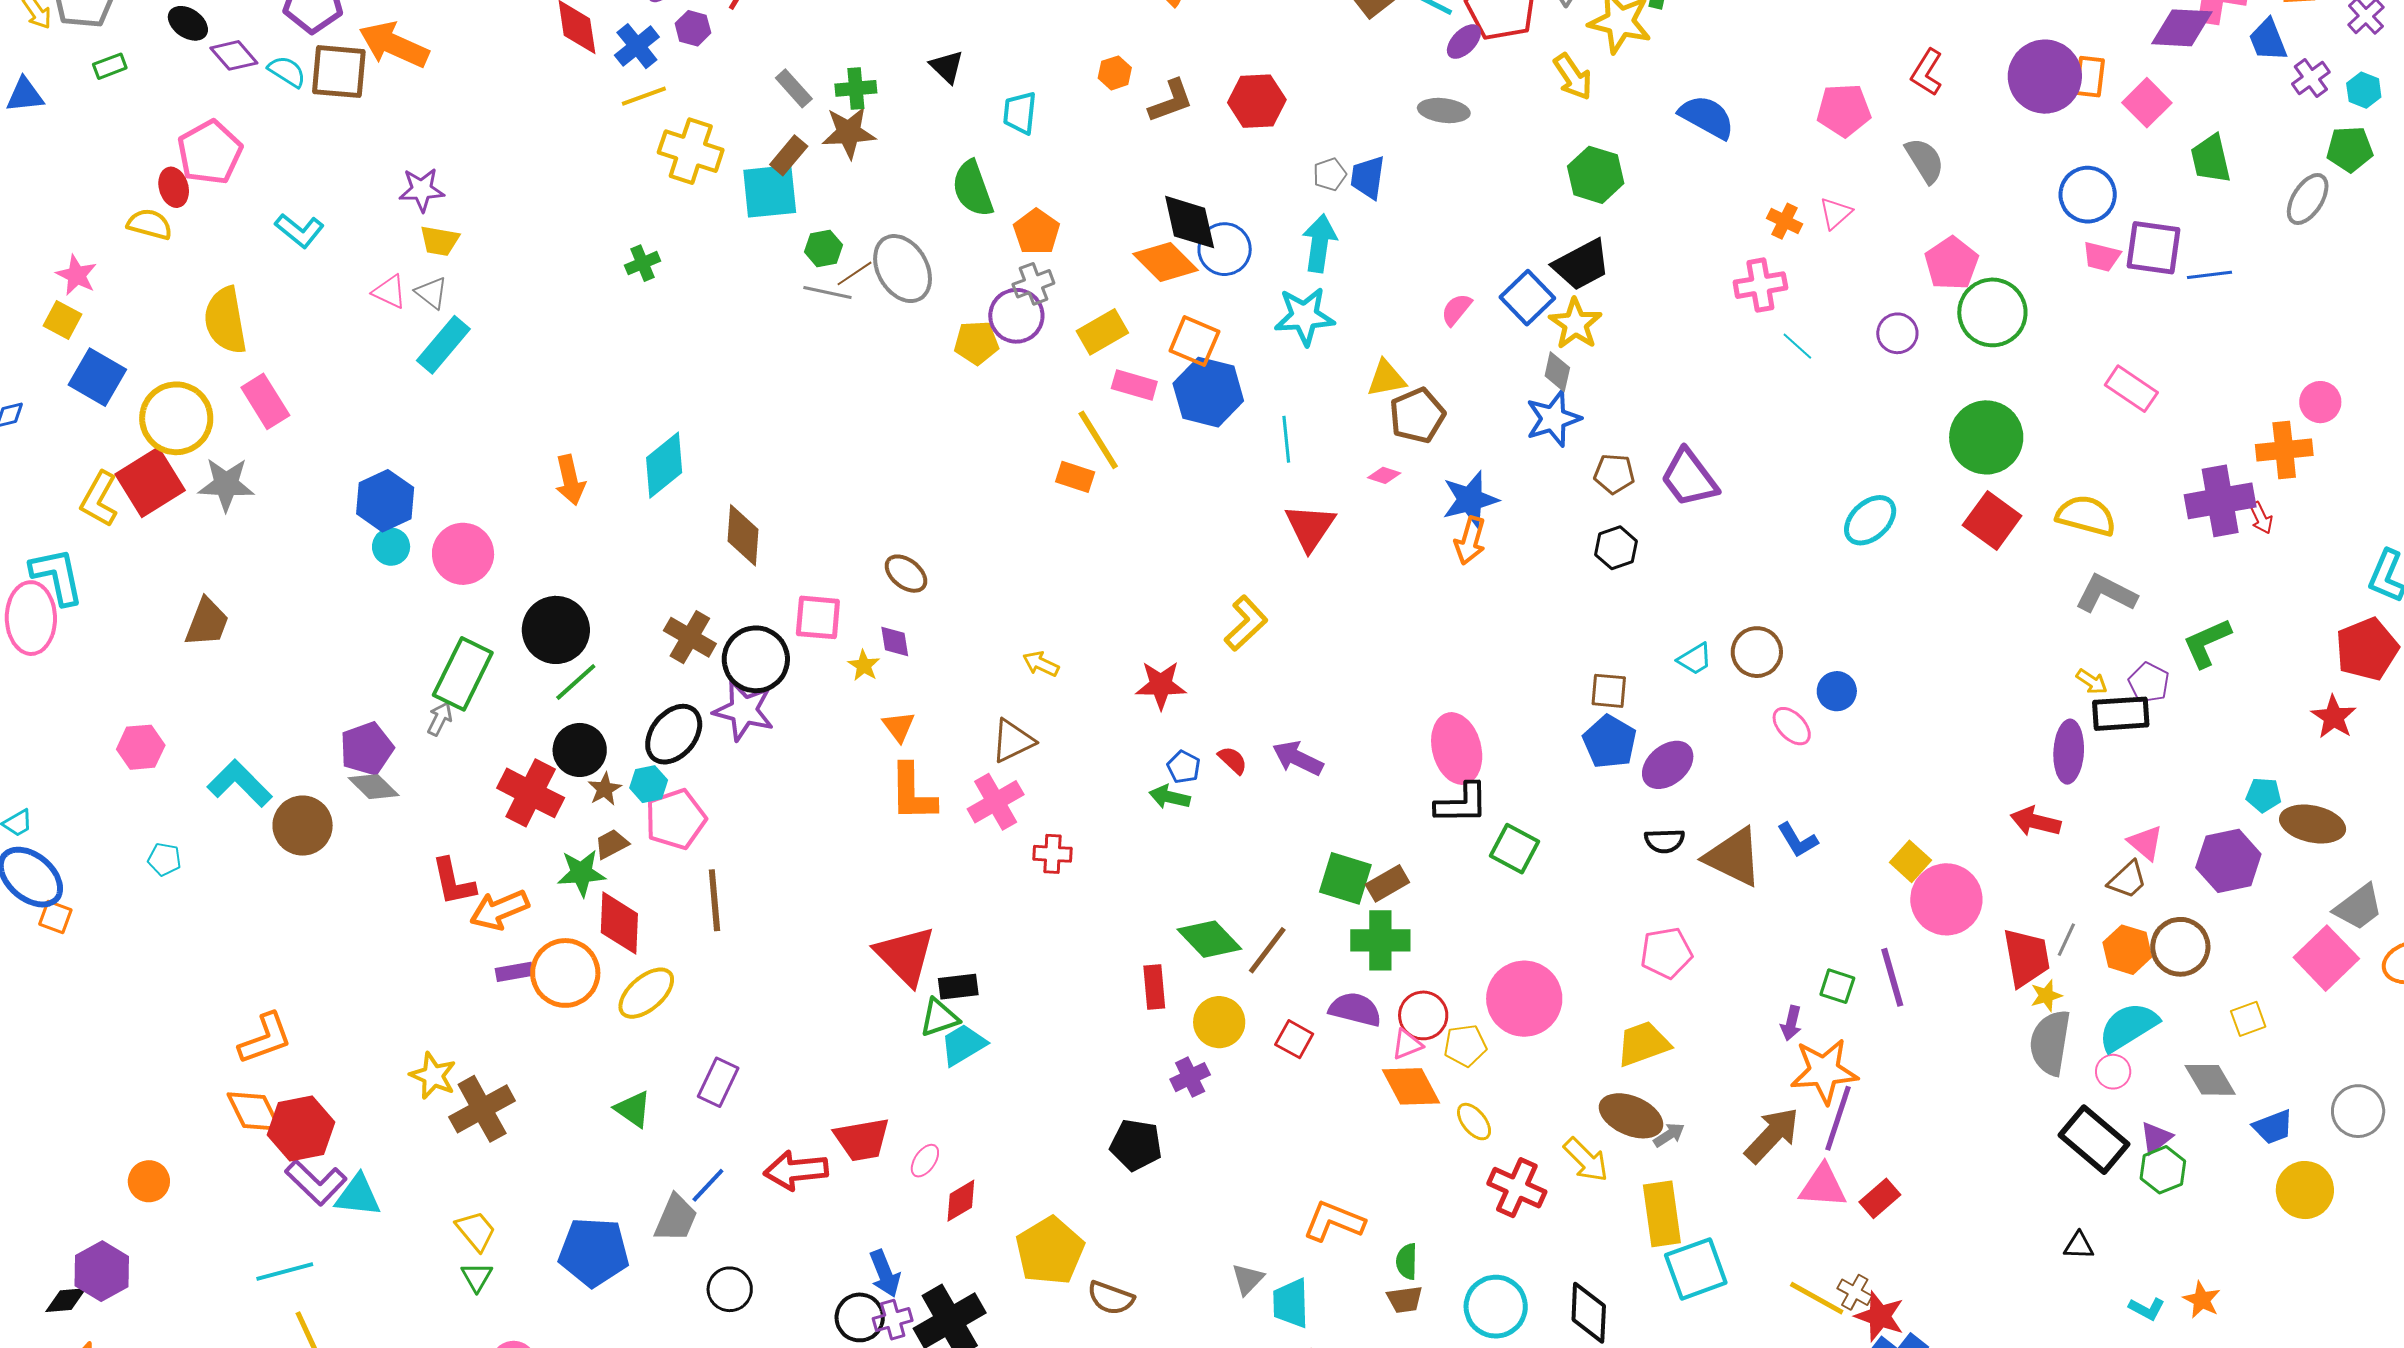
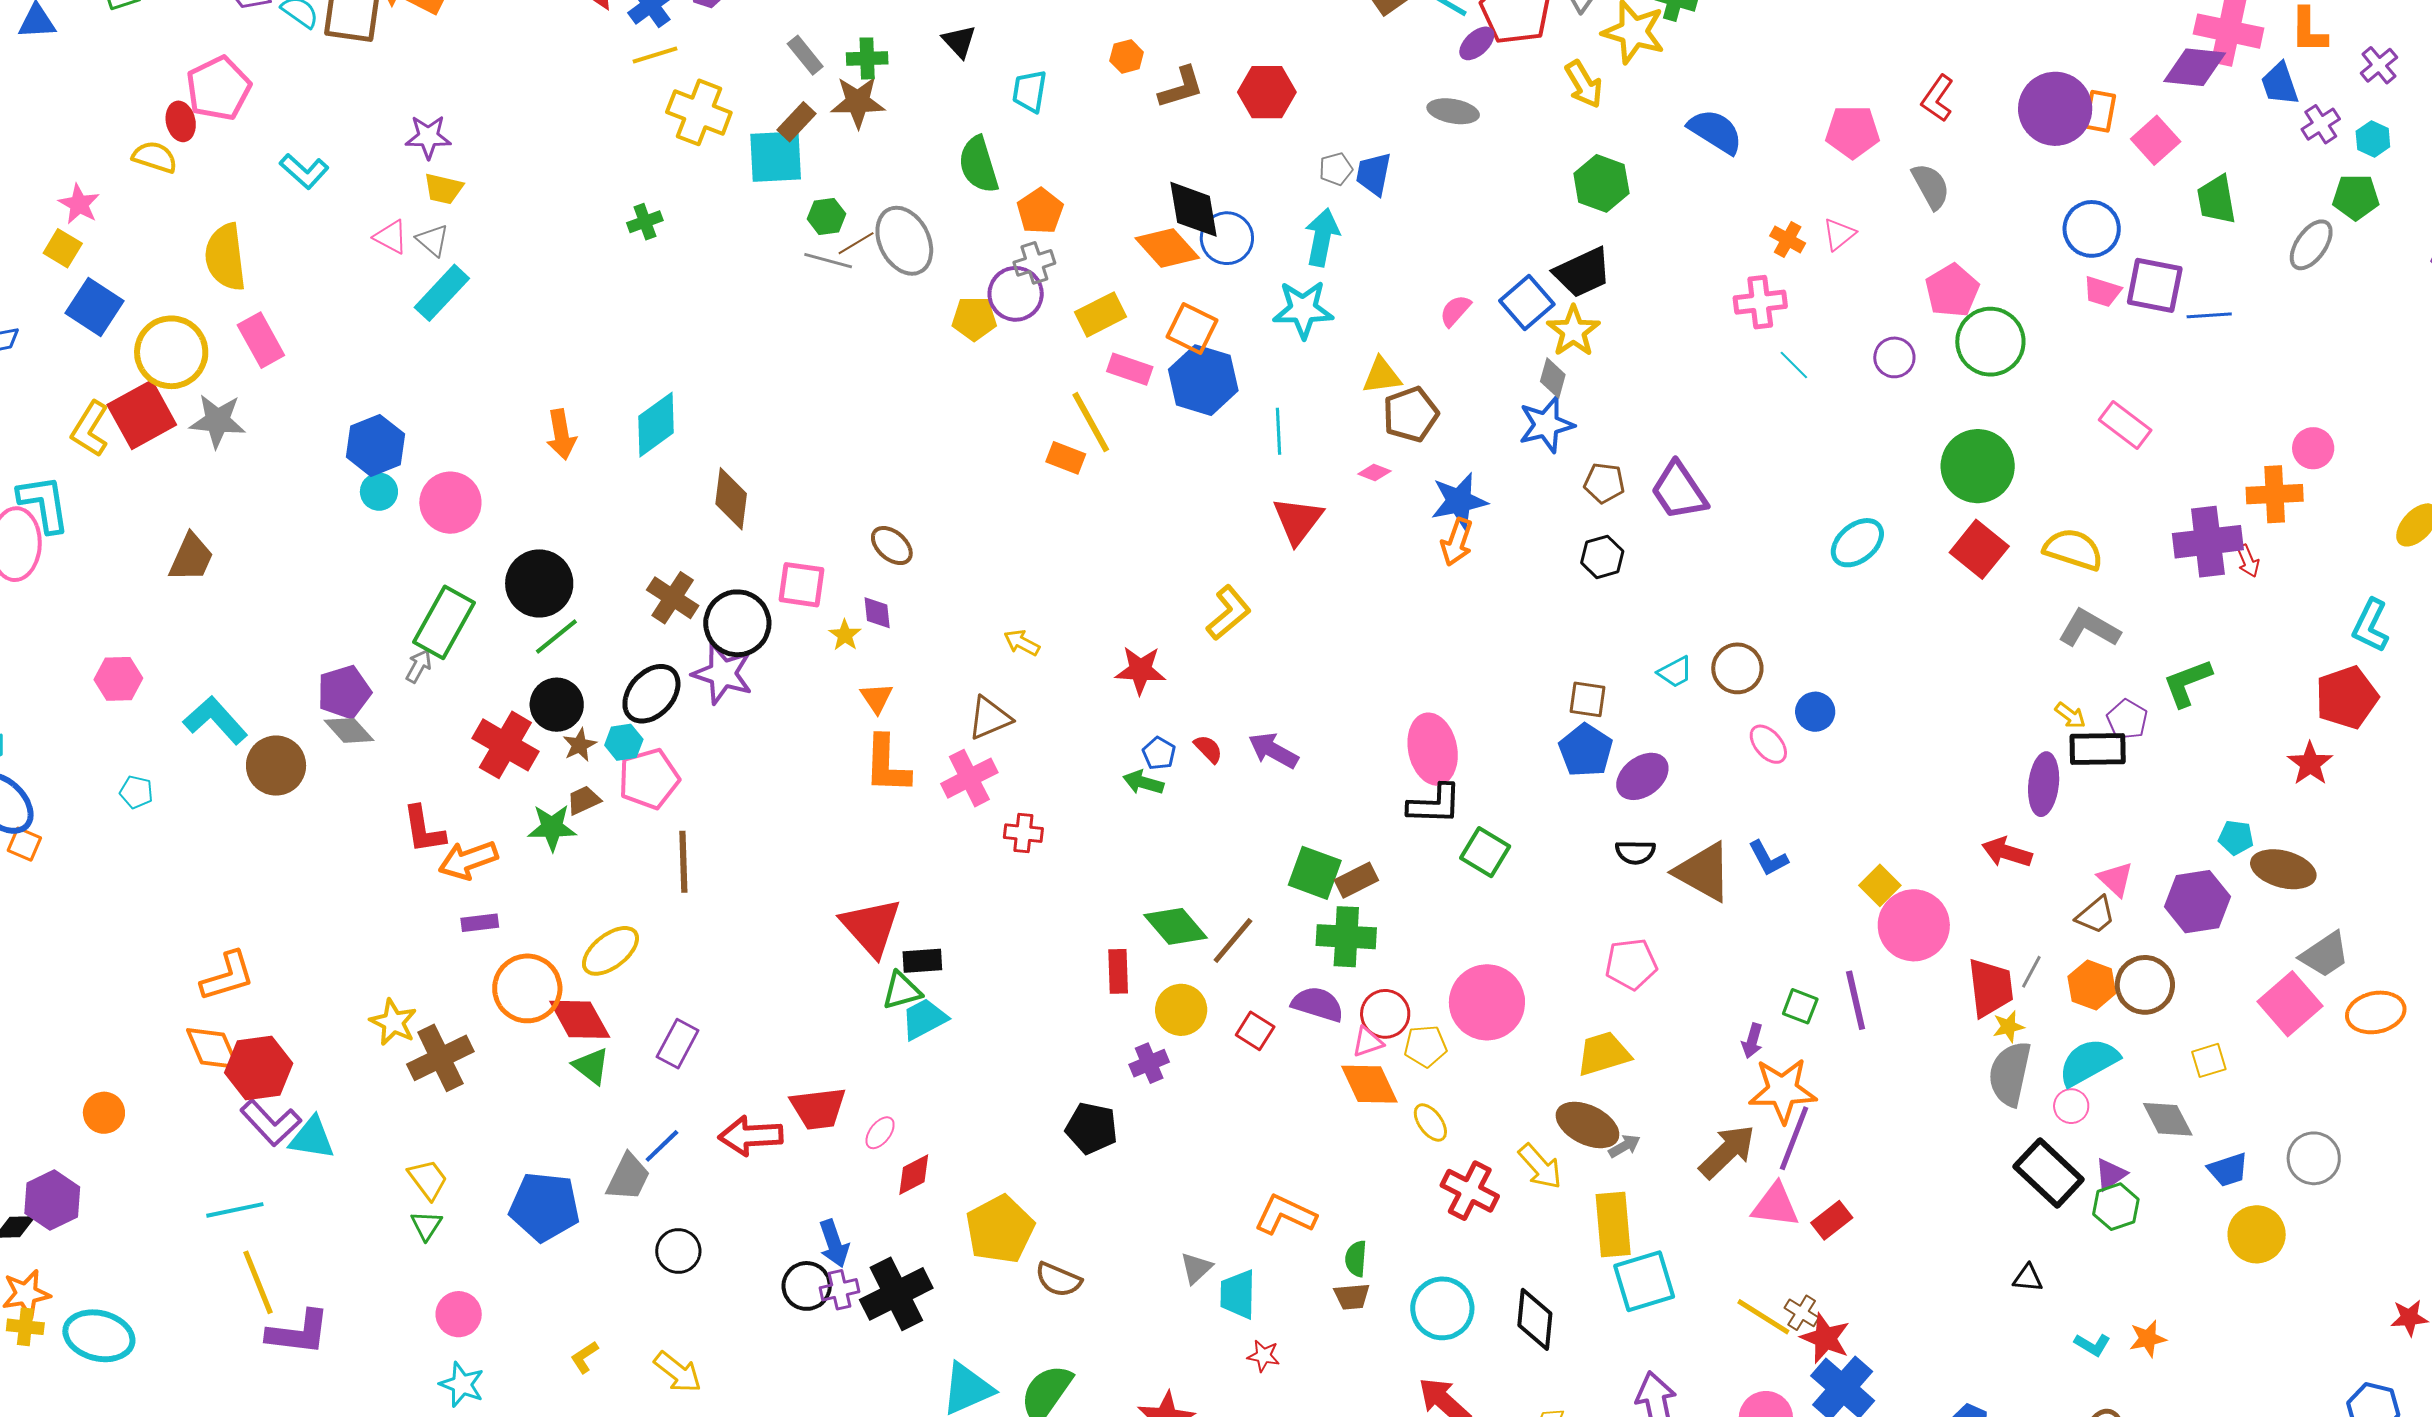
red diamond: (619, 923) -> (580, 1019), moved, turned -34
orange circle: (565, 973) -> (527, 988), moved
orange star: (2202, 1300) -> (2148, 1339), turned 30

